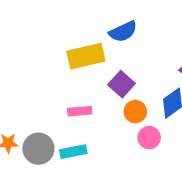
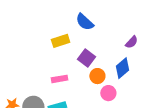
blue semicircle: (123, 32) -> (85, 22), turned 72
yellow rectangle: (86, 56) -> (61, 41), size x0.7

